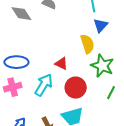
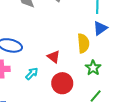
green star: (102, 66) -> (93, 68), size x0.7
cyan arrow: (44, 85) -> (32, 74), size x0.6

